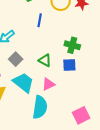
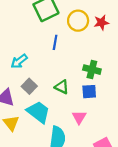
pink triangle: (48, 84) -> (79, 117), moved, turned -32

